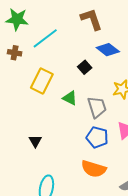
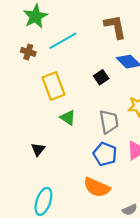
green star: (17, 19) -> (35, 16), turned 30
yellow rectangle: (42, 81) -> (53, 86), turned -55
green triangle: (70, 98) -> (68, 118), moved

